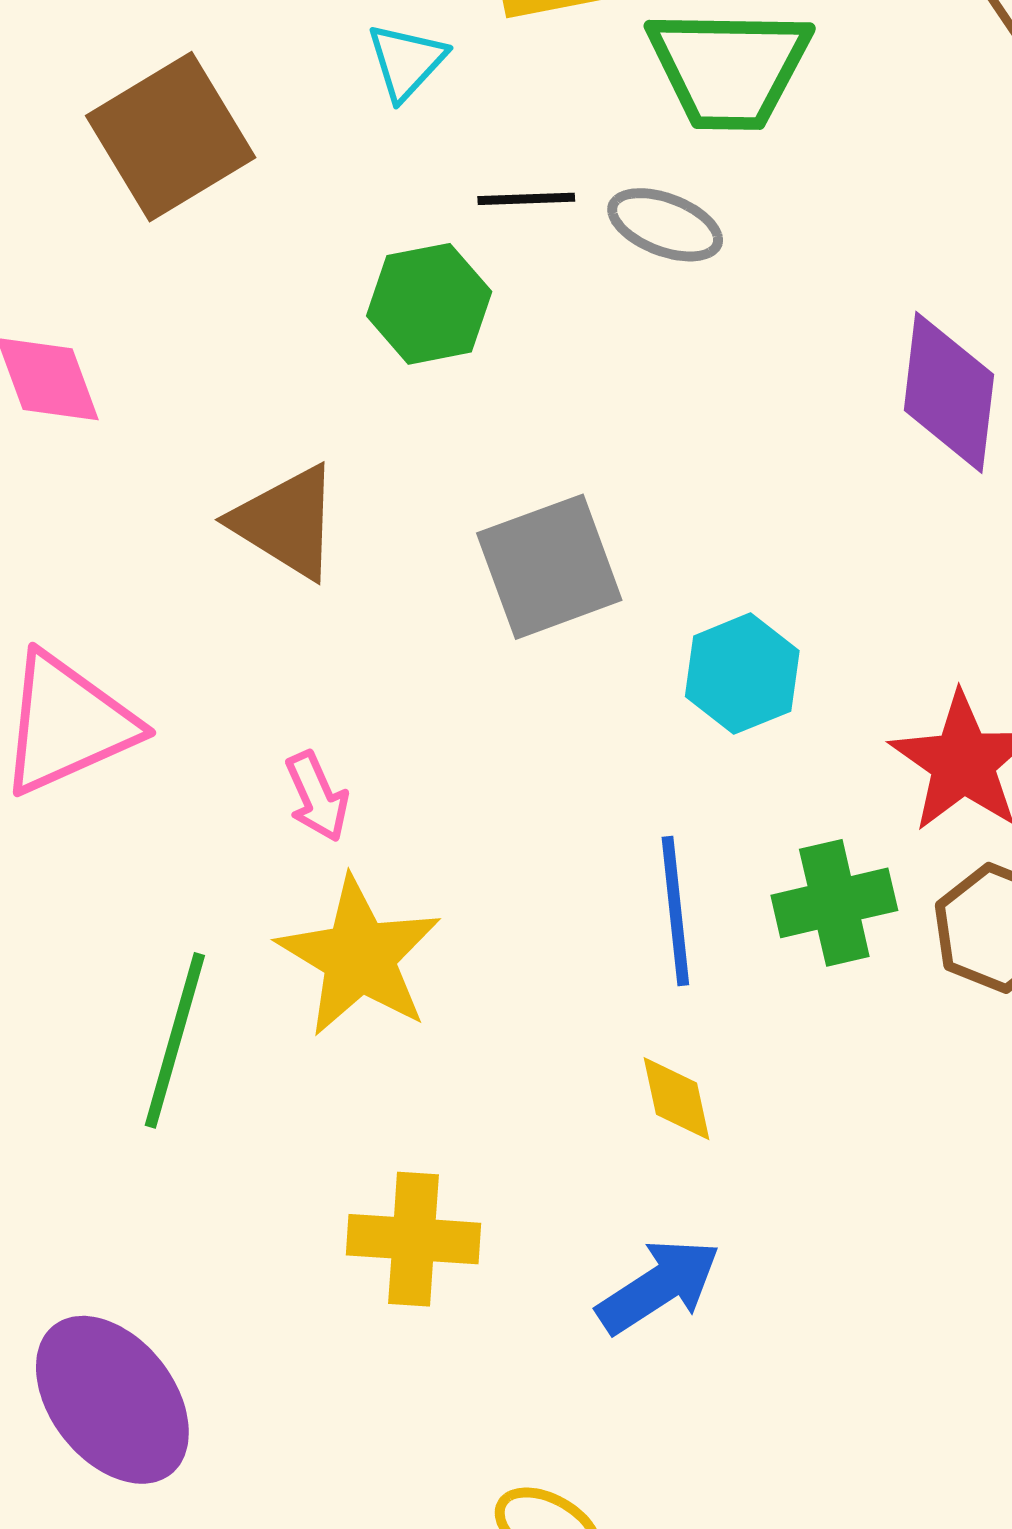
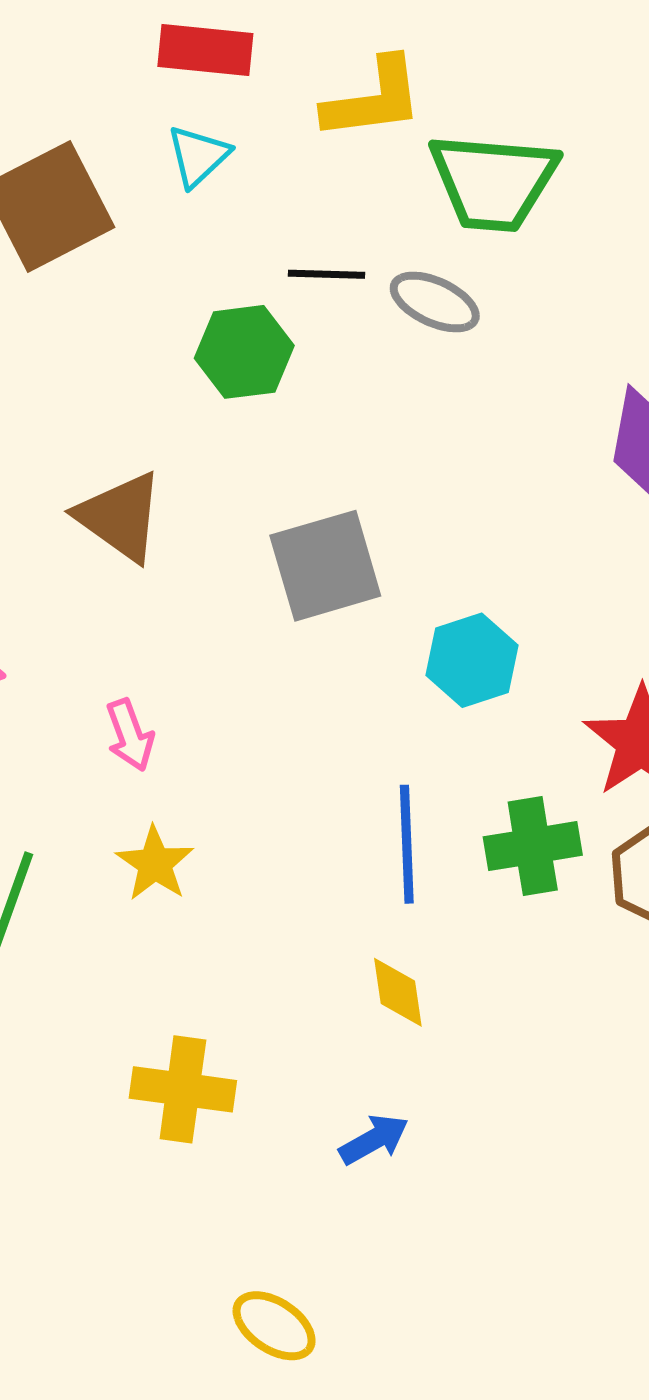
cyan triangle: (406, 61) -> (198, 156), moved
yellow star: (359, 957) -> (155, 864), size x0.6
blue arrow: (659, 1286) -> (374, 1139), size x0.7

